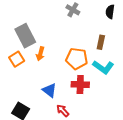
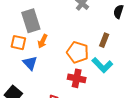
orange square: (17, 59) -> (18, 43), turned 35
blue triangle: (49, 90) -> (30, 63), moved

